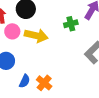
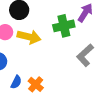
green cross: (71, 24) -> (64, 26), size x1.5

